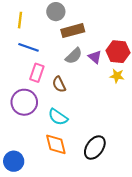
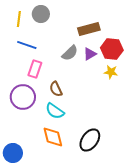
gray circle: (56, 12) -> (41, 14), moved
brown rectangle: (73, 31) -> (89, 29), moved
purple triangle: (95, 57) -> (90, 54), turned 48
brown semicircle: (59, 84) -> (56, 89), moved

